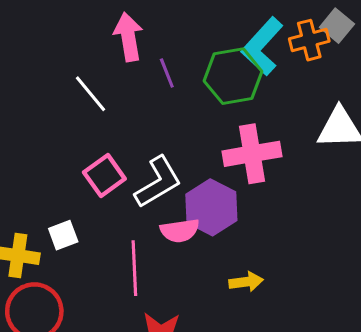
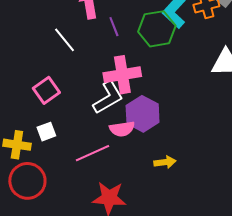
pink cross: (252, 154) -> (122, 75), moved
pink square: (104, 175) -> (46, 90), moved
pink line: (134, 268) -> (92, 153), turned 68

